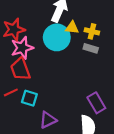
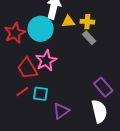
cyan circle: (57, 37) -> (41, 29), moved
pink star: (22, 48) -> (46, 61), moved
gray rectangle: (91, 48) -> (89, 38), turned 40

